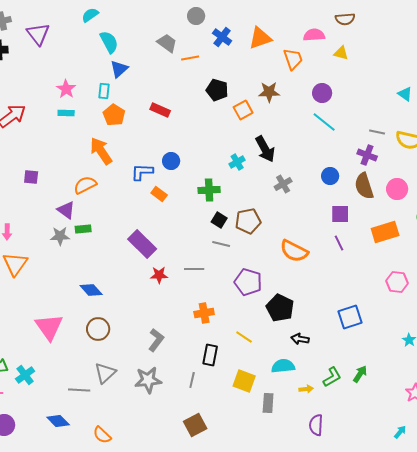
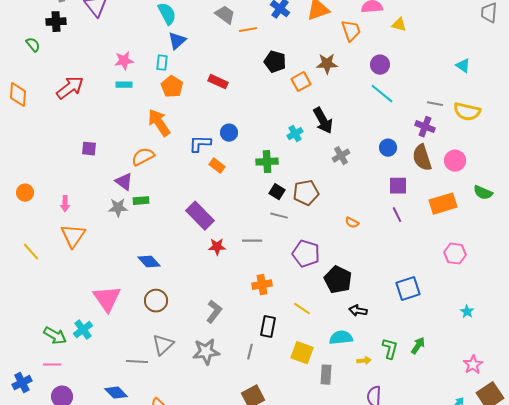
pink star: (66, 89) -> (124, 61), turned 30
orange semicircle: (294, 251) -> (352, 223), size x0.5
cyan cross: (25, 375) -> (83, 330), moved
green L-shape: (332, 377) -> (390, 349), turned -45

